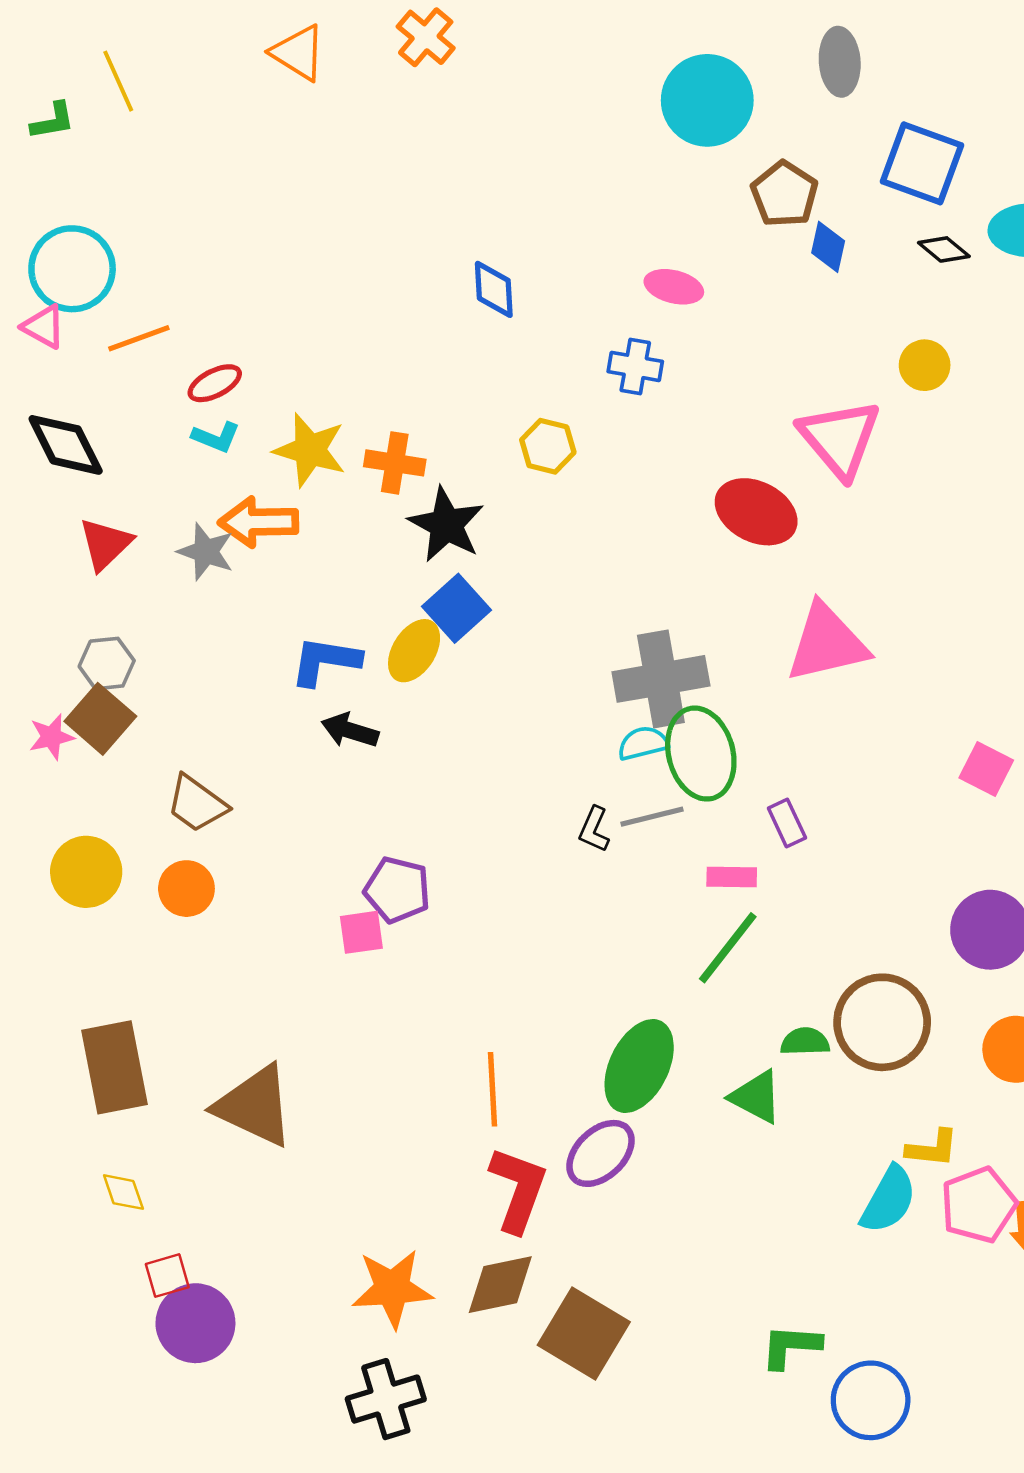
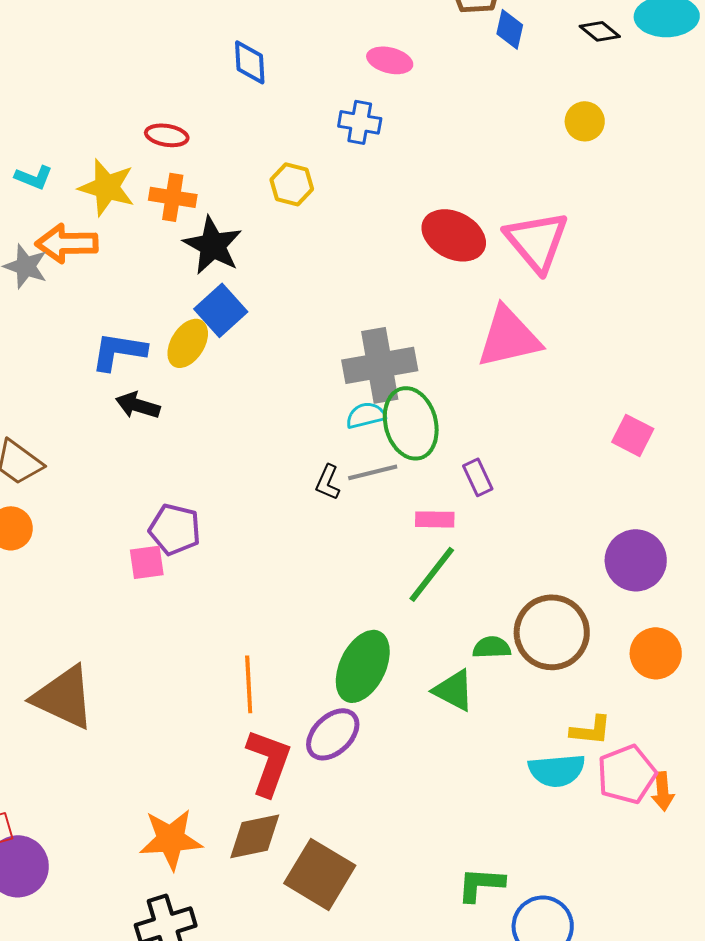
red ellipse: (215, 383) -> (167, 135), moved, turned 36
pink triangle: (840, 438) -> (537, 241), moved
cyan semicircle: (889, 1200) -> (557, 770), turned 56

